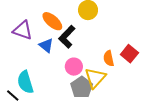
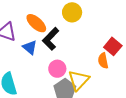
red square: (129, 54) -> (113, 46), moved
orange semicircle: (109, 58) -> (103, 61), moved

